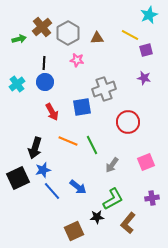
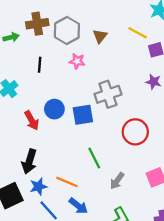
brown cross: (42, 27) -> (37, 24), turned 30
brown triangle: (97, 38) -> (100, 36), turned -48
blue circle: (45, 82) -> (54, 109), moved
red arrow: (52, 112) -> (32, 120), moved
orange line: (68, 141) -> (67, 182), moved

